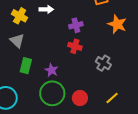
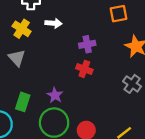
gray cross: (103, 63) -> (132, 84), moved
green rectangle: (26, 66) -> (23, 102), moved

